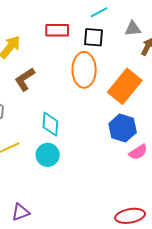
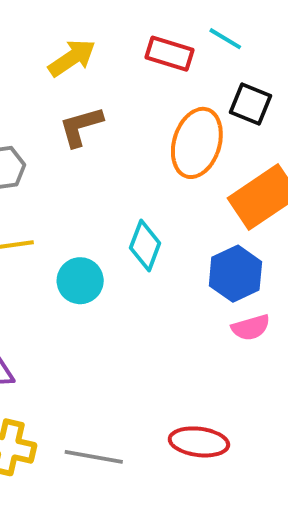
cyan line: (99, 12) -> (225, 39), moved, turned 42
black square: (94, 37) -> (251, 104), moved
cyan diamond: (50, 124) -> (145, 246), moved

